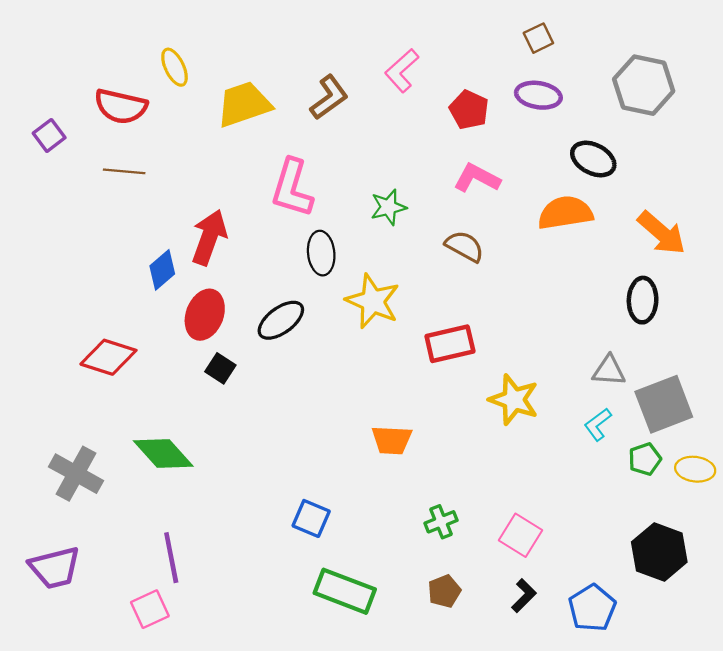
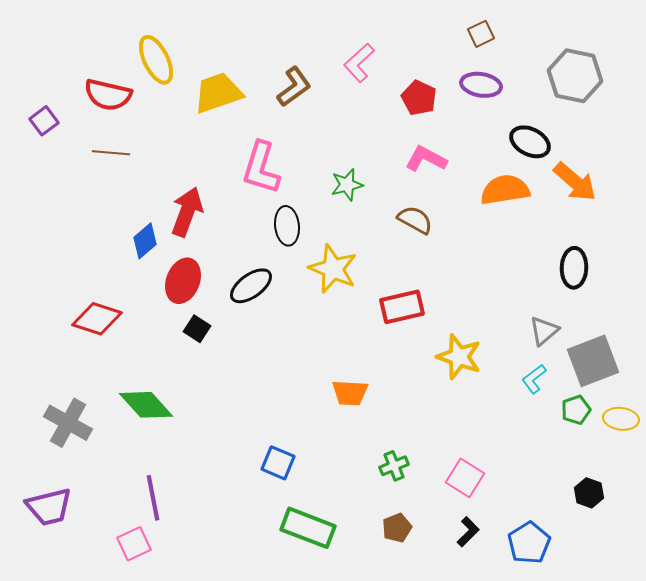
yellow ellipse: (175, 67) -> (156, 60), size x1.4
orange arrow: (662, 233) -> (575, 182), moved
gray triangle: (609, 371) -> (544, 331), turned -44
black hexagon: (659, 552) -> (589, 493), size x0.6

